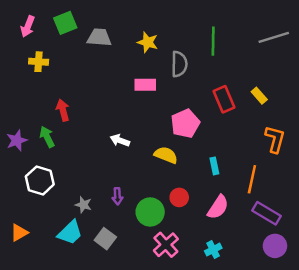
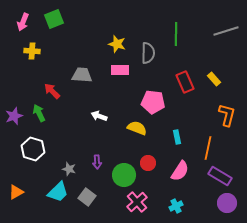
gray trapezoid: (99, 37) -> (82, 75), moved
yellow star: (148, 42) -> (117, 44), moved
red arrow: (63, 110) -> (52, 91), turned -30
pink pentagon: (185, 123) -> (153, 102), turned 30

